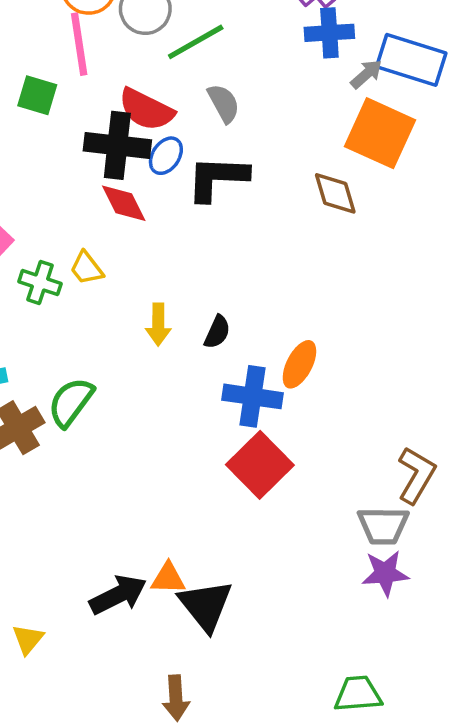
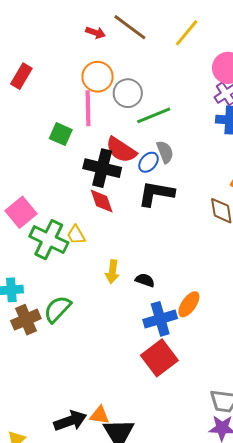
blue ellipse: (166, 156) -> (149, 162), moved
green cross: (40, 283) -> (49, 240), size x1.6
black semicircle: (217, 332) -> (145, 280), turned -102
blue cross: (253, 396) -> (160, 319), turned -32

